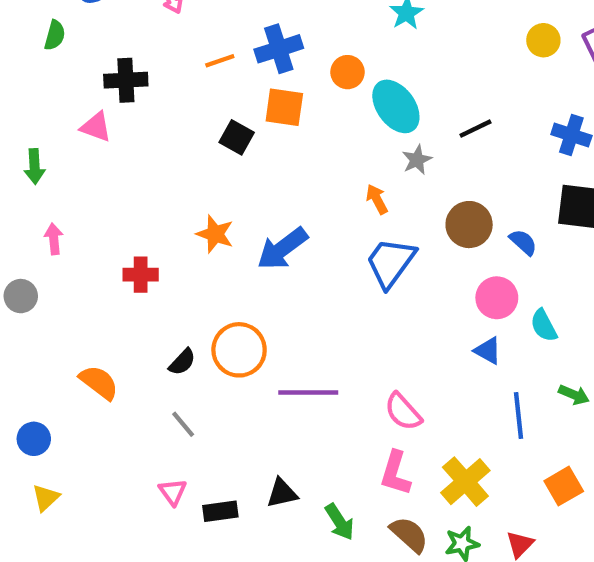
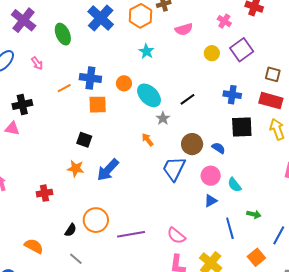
blue cross: (279, 49) -> (90, 78), turned 35
black square: (237, 137) -> (84, 140), moved
blue trapezoid: (391, 263) -> (174, 169), moved
blue triangle: (488, 351) -> (211, 201), turned -48

